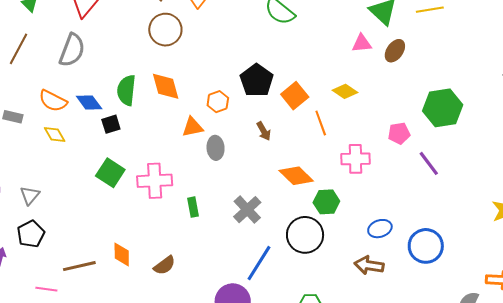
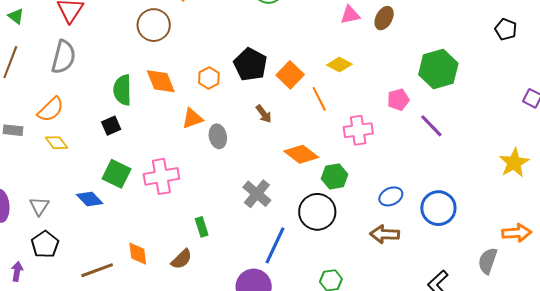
orange semicircle: (53, 101) -> (51, 109), turned -64
orange hexagon: (218, 102) -> (209, 78), moved
blue diamond: (89, 103) -> (90, 199), moved
green rectangle: (193, 207) -> (202, 227), moved

